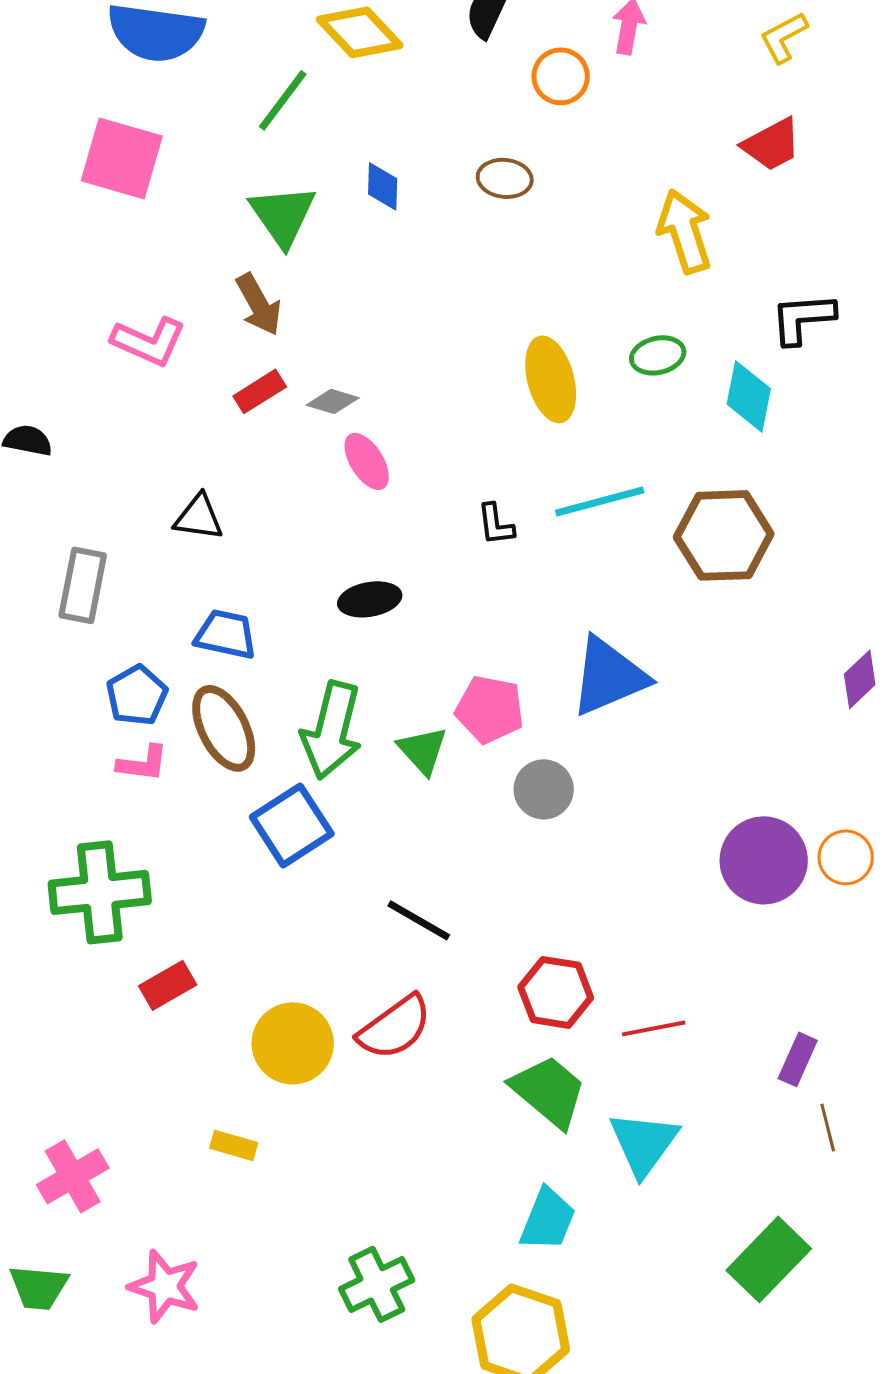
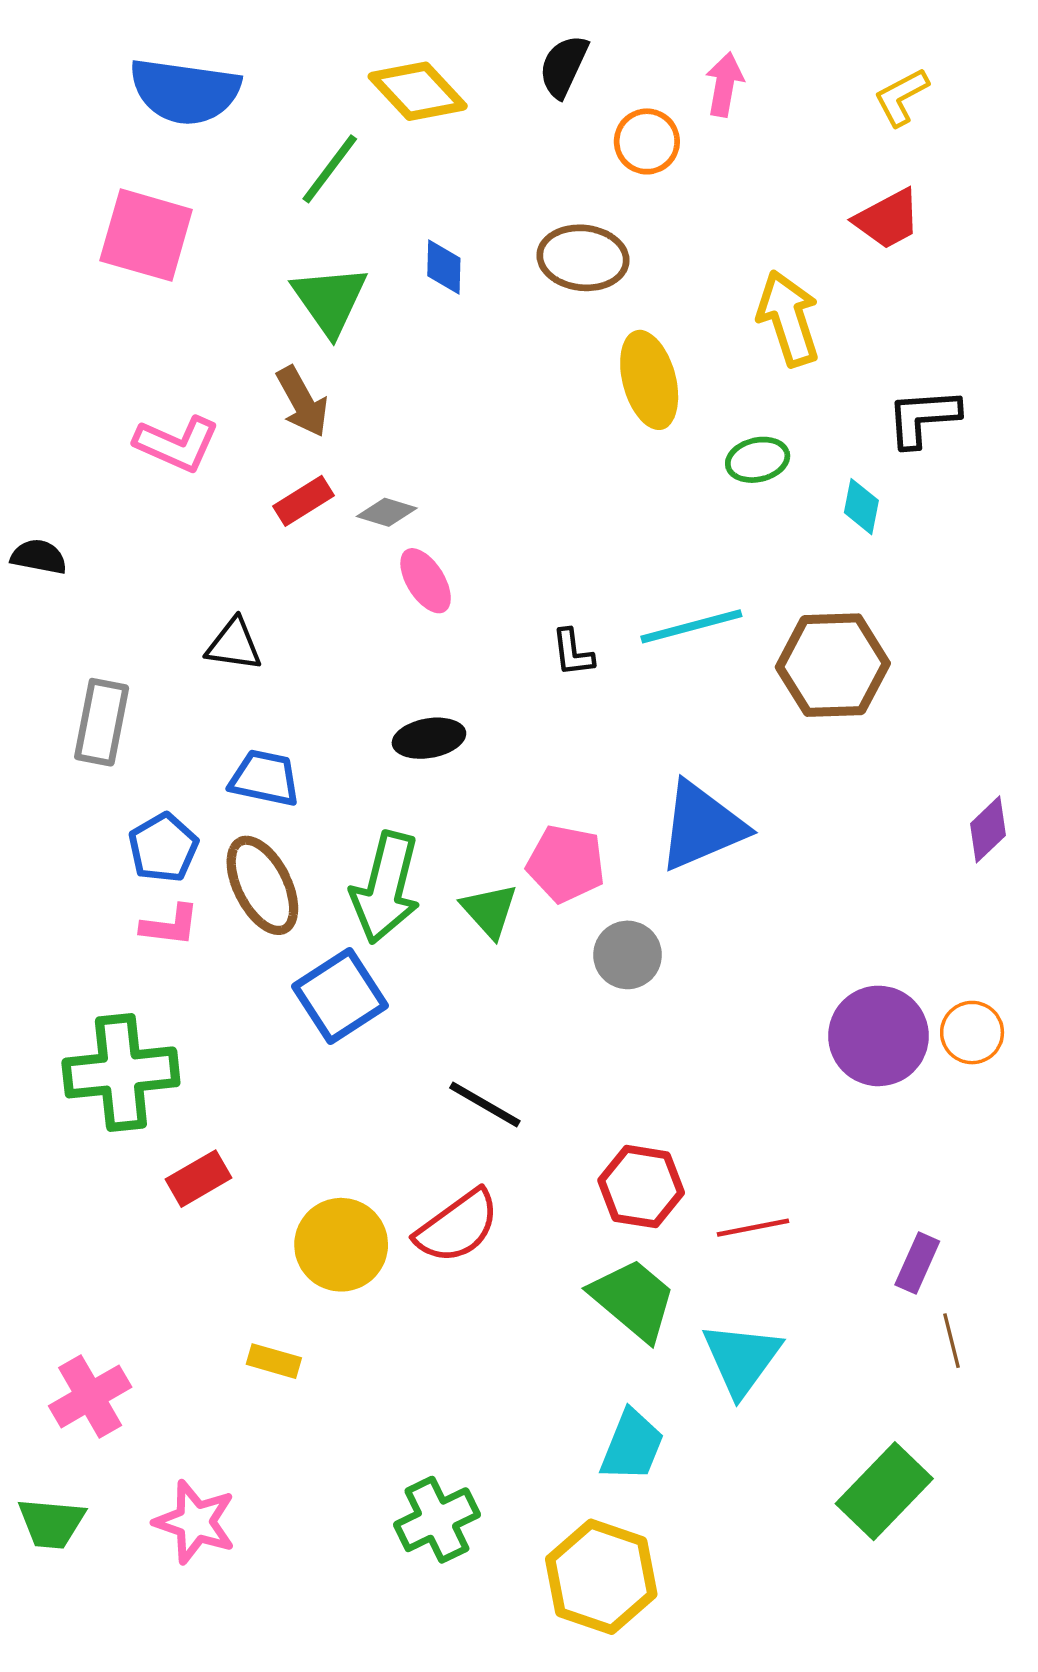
brown ellipse: (505, 178) -> (583, 258), size x1.4
yellow ellipse: (551, 379) -> (649, 380), moved
cyan diamond: (749, 396) -> (861, 507), size x0.7

